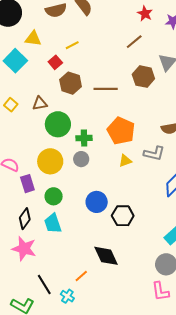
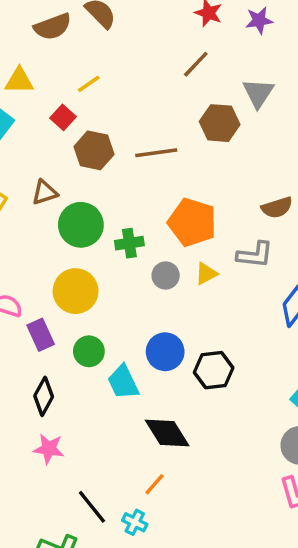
gray circle: (81, 159) -> (166, 276), moved
cyan trapezoid: (53, 223) -> (123, 382), moved
pink star: (24, 249) -> (49, 449), size x0.7
black diamond: (106, 256) -> (167, 433), moved

